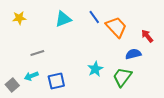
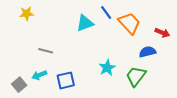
cyan triangle: (63, 19) -> (85, 23), moved
red arrow: (147, 36) -> (162, 33), turned 152
gray line: (37, 53) -> (46, 51), turned 32

